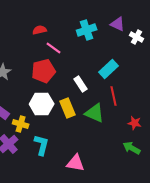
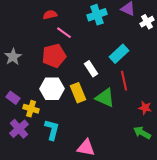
white cross: (137, 37) -> (147, 22), turned 32

